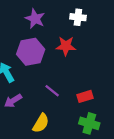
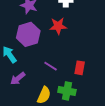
red rectangle: (85, 96) -> (80, 68), turned -56
green cross: (89, 123) -> (67, 91), moved

